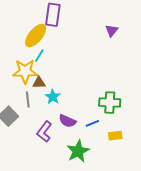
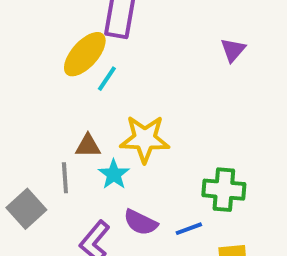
cyan line: (39, 56) -> (107, 79), moved
yellow star: (25, 71) -> (145, 139), moved

